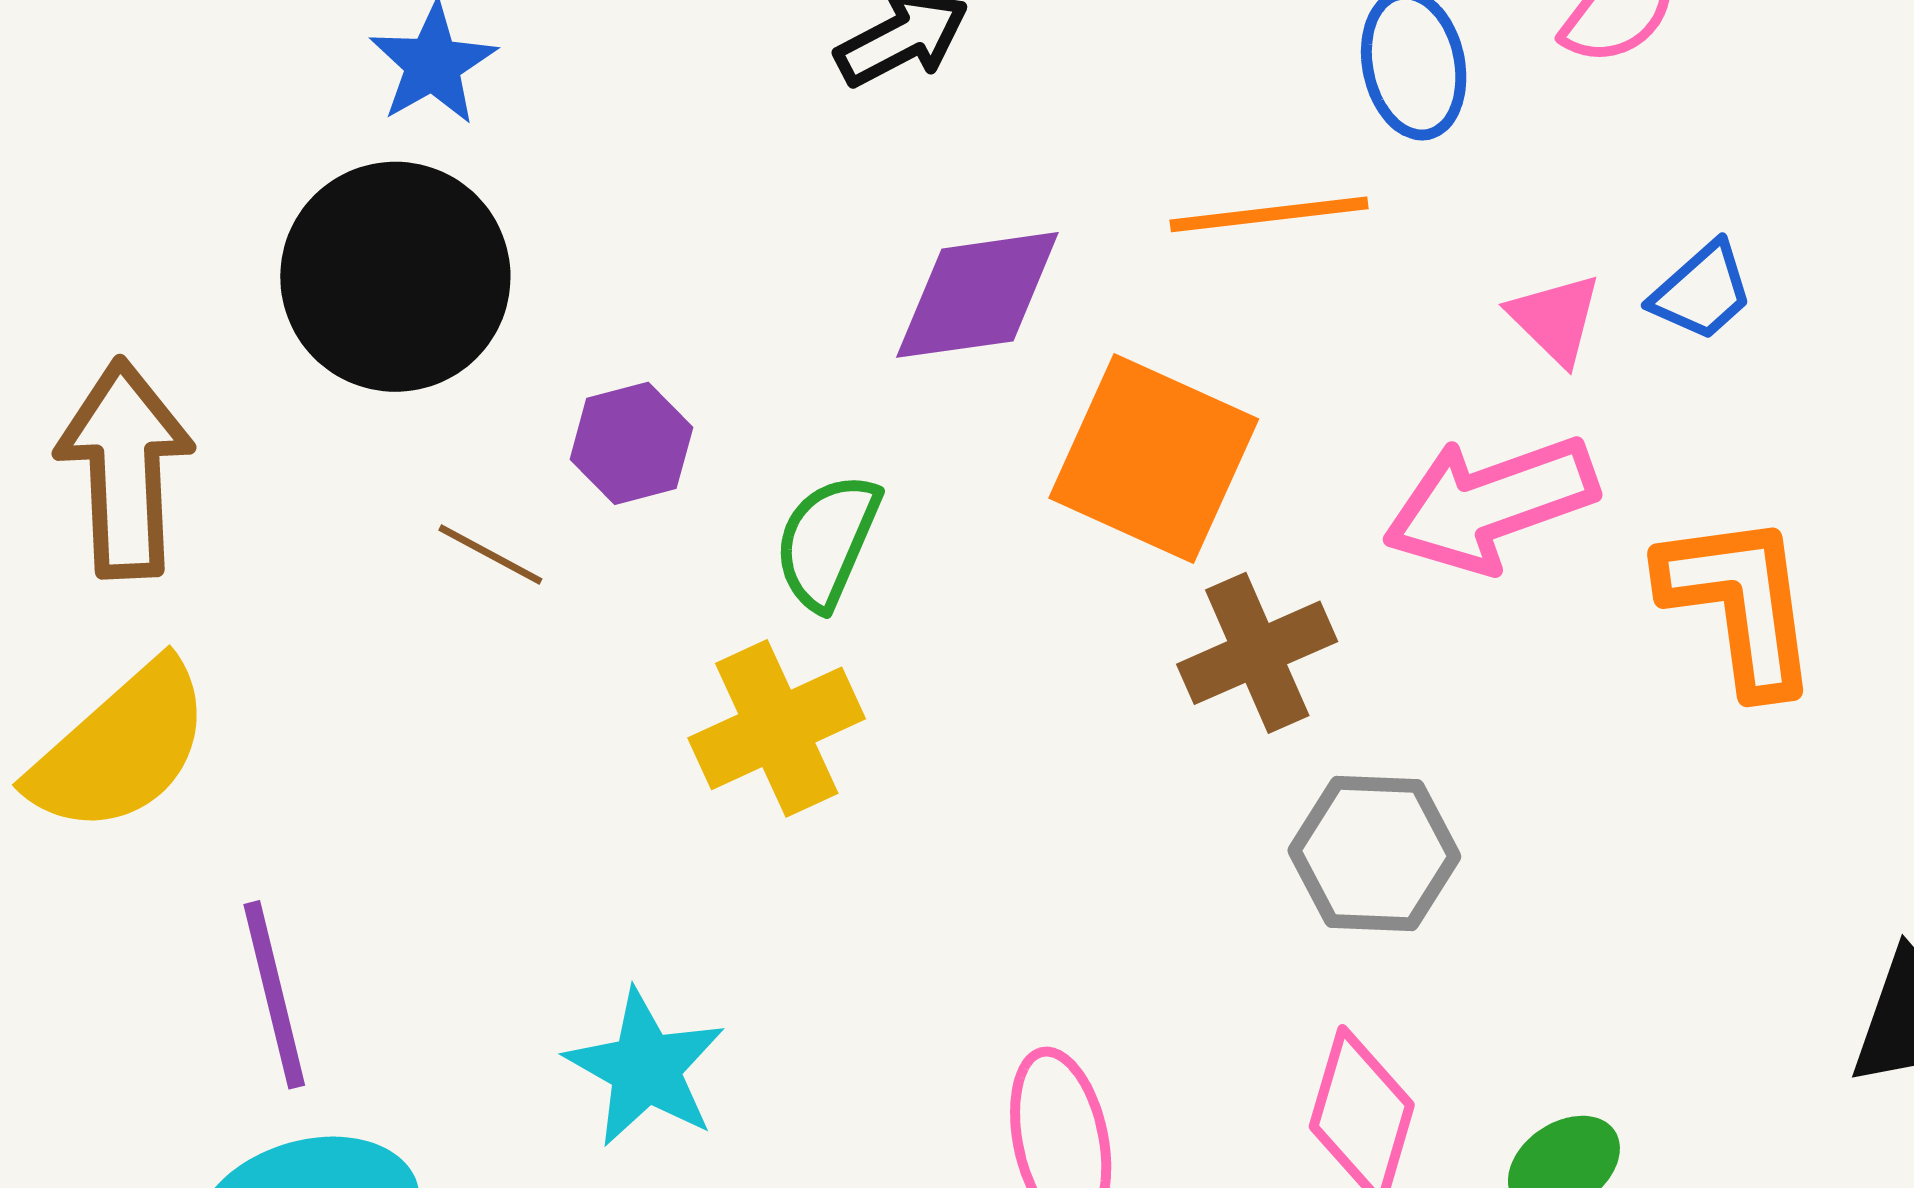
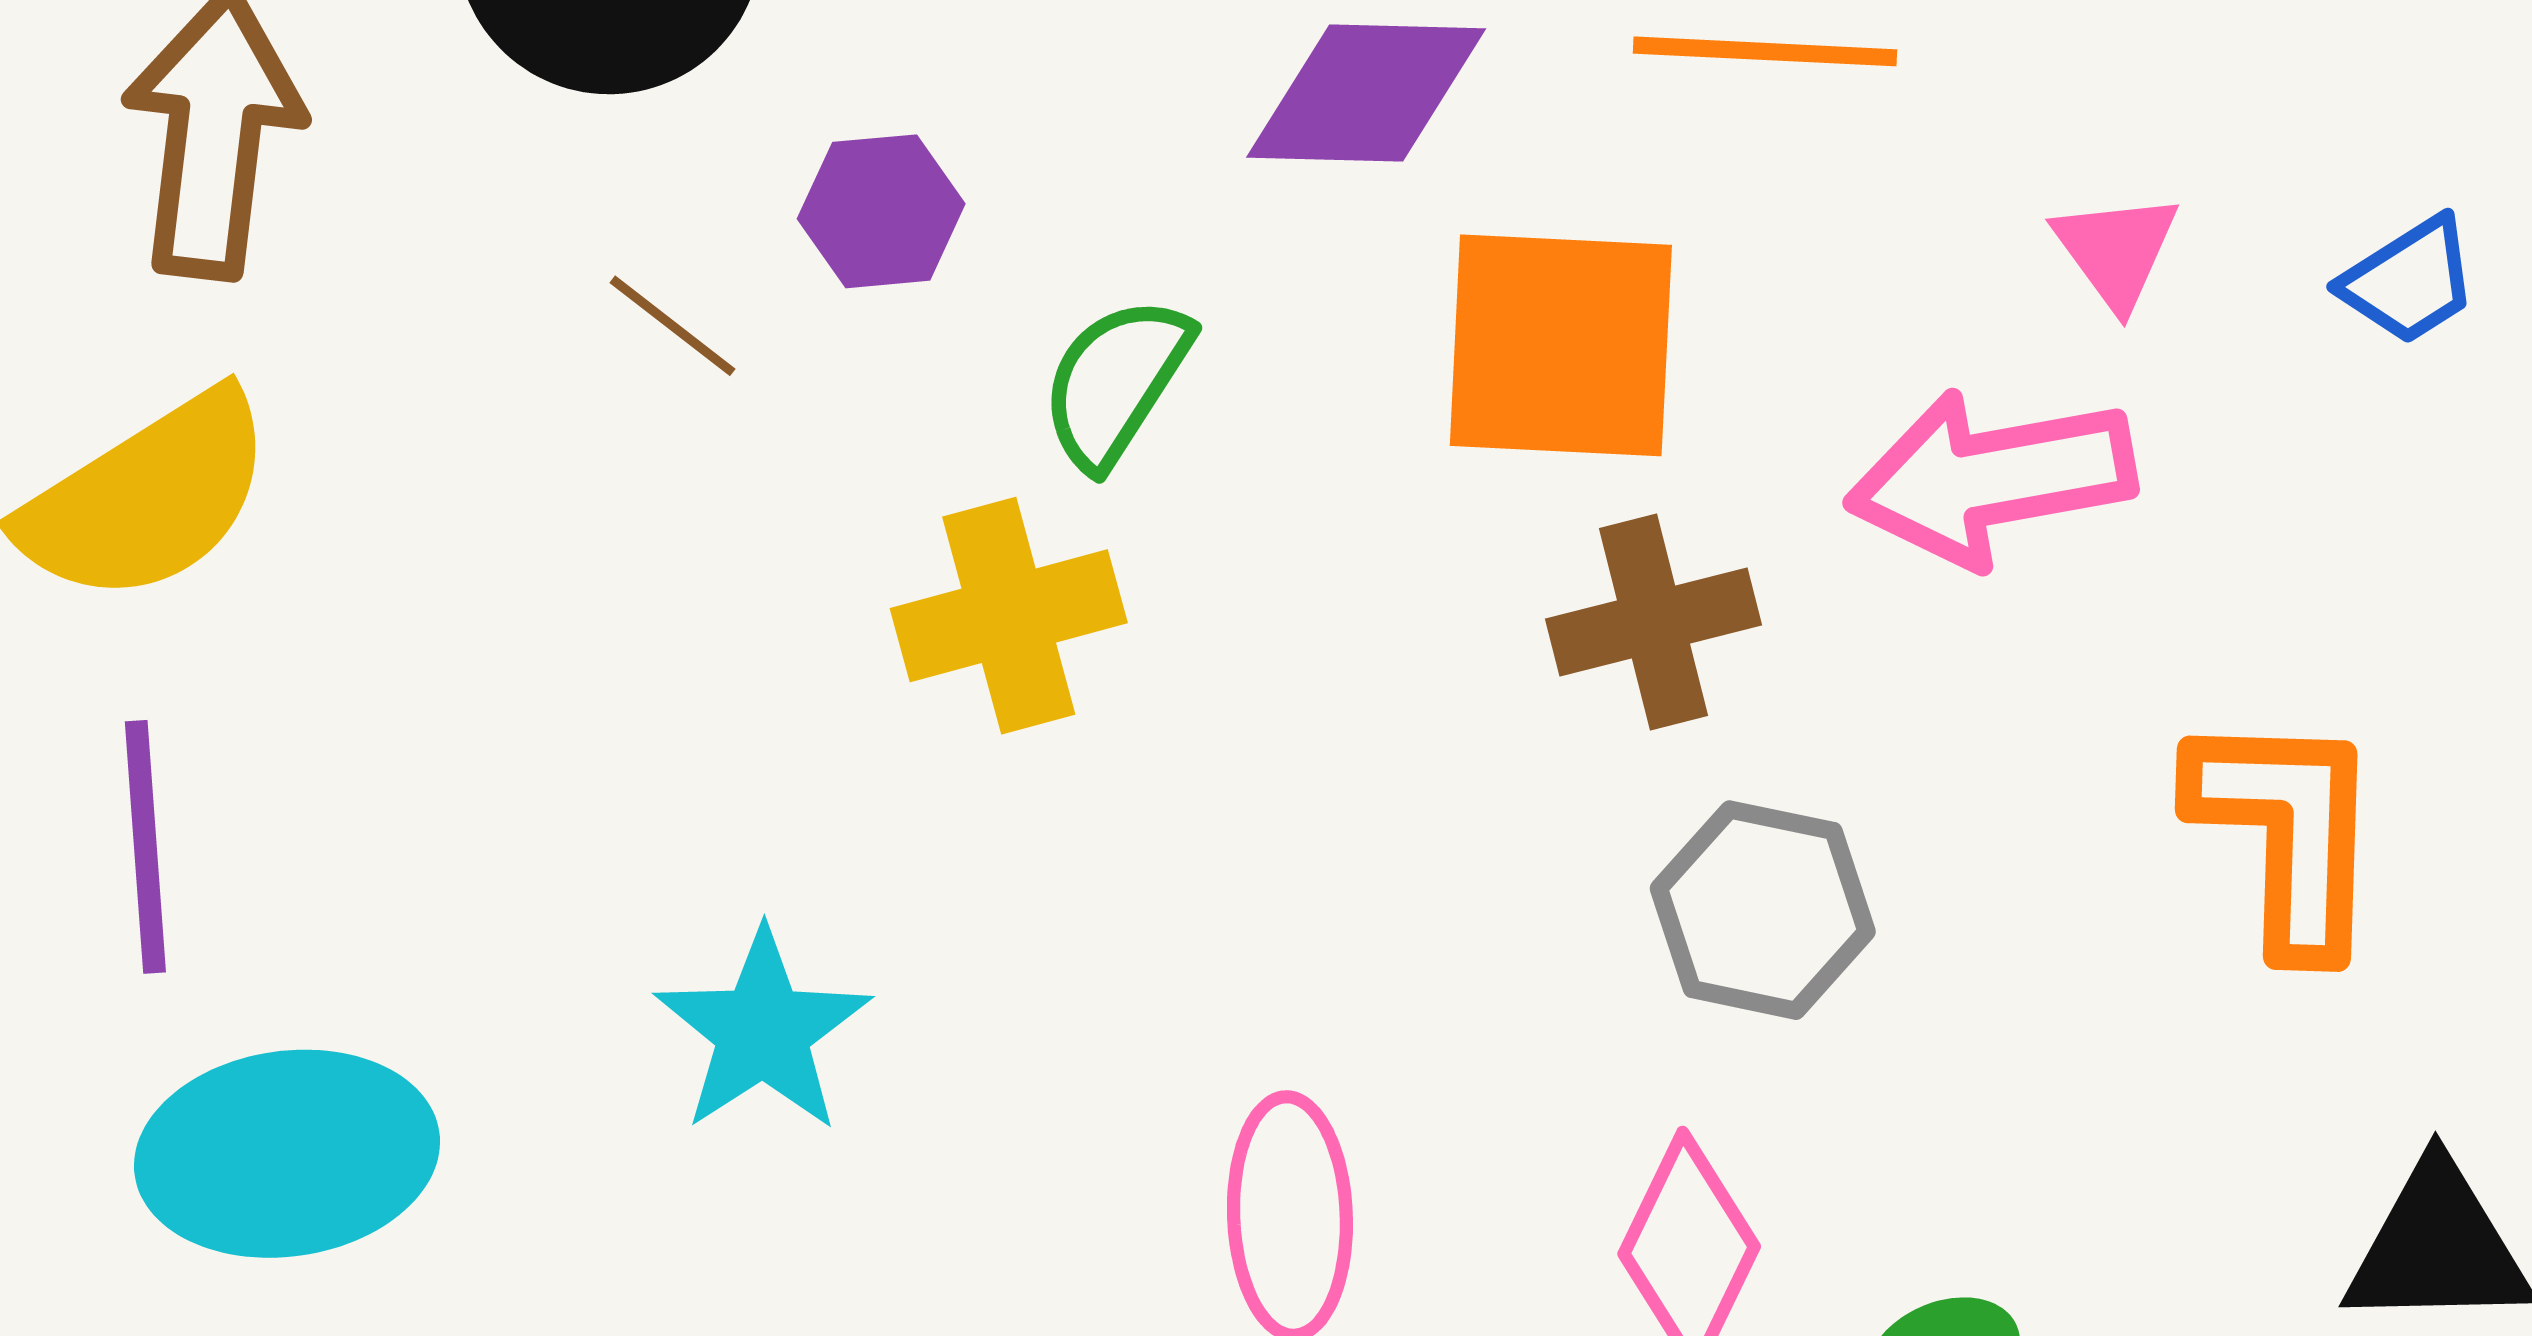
blue trapezoid: (1702, 291) -> (2409, 281), moved
orange square: (1154, 459) -> (1561, 345), turned -31
orange L-shape: (1740, 603) -> (2287, 832), moved
purple line: (274, 995) -> (145, 847), moved

